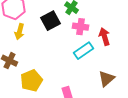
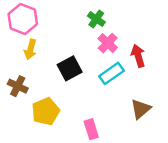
black square: (50, 21) -> (70, 68), moved
pink cross: (80, 27) -> (108, 43), turned 35

